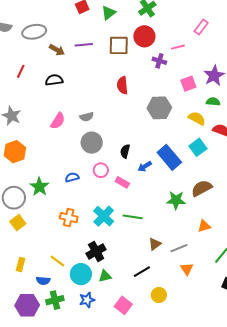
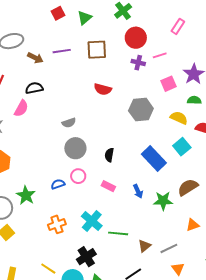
red circle: (144, 36) -> (136, 38), moved
pink line: (178, 47) -> (160, 55), moved
red semicircle: (122, 85) -> (103, 89), turned -66
pink semicircle: (58, 121) -> (21, 108), moved
blue arrow: (145, 166) -> (138, 191), moved, turned -80
pink circle: (101, 170) -> (78, 176), moved
green line: (133, 217) -> (118, 233), moved
orange cross: (69, 218) -> (57, 224), turned -30

